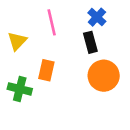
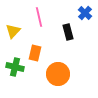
blue cross: (97, 17) -> (85, 13), moved
orange circle: (104, 76) -> (58, 74), moved

